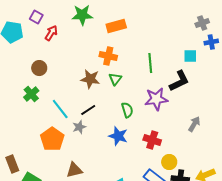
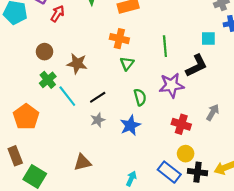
brown star: (90, 79) -> (77, 64), moved
green cross: (31, 94) -> (48, 80), moved
gray star: (79, 127) -> (98, 120), moved
blue star: (118, 136) -> (130, 125), turned 30
orange pentagon: (52, 139) -> (26, 117), moved
red cross: (152, 140) -> (181, 124), moved

